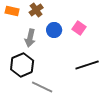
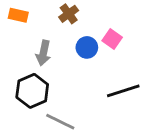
brown cross: (36, 10) -> (69, 14), moved
blue circle: (54, 30) -> (87, 47), moved

